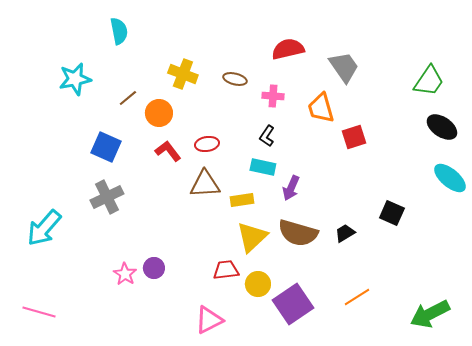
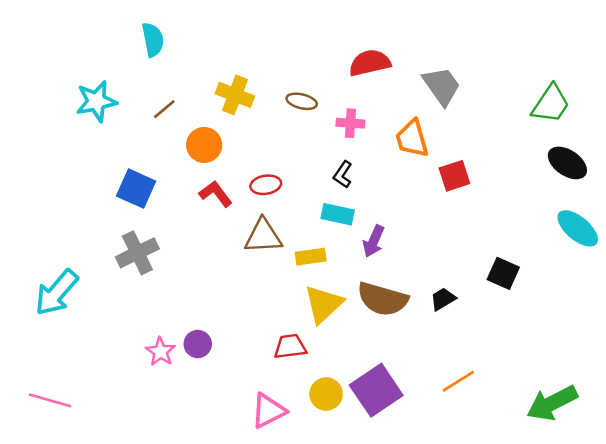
brown line: (128, 98) -> (164, 109), moved
yellow circle: (258, 284) -> (326, 394), moved

